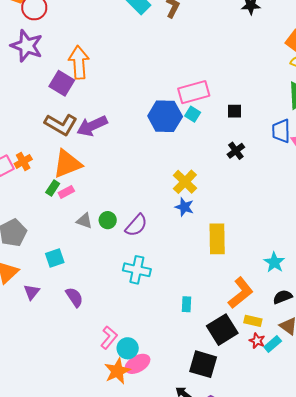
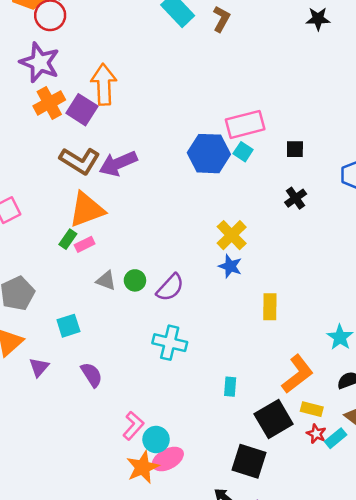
orange cross: (23, 161) -> (49, 103), moved, size x1.4
yellow rectangle: (217, 239) -> (270, 307), size x0.7

